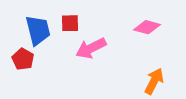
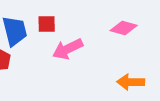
orange arrow: (154, 81) -> (131, 82), turned -116

